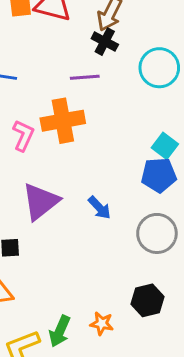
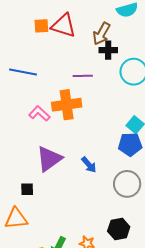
black cross: (105, 42) -> (108, 50), moved, turned -30
pink L-shape: (23, 135) -> (39, 114), turned -75

